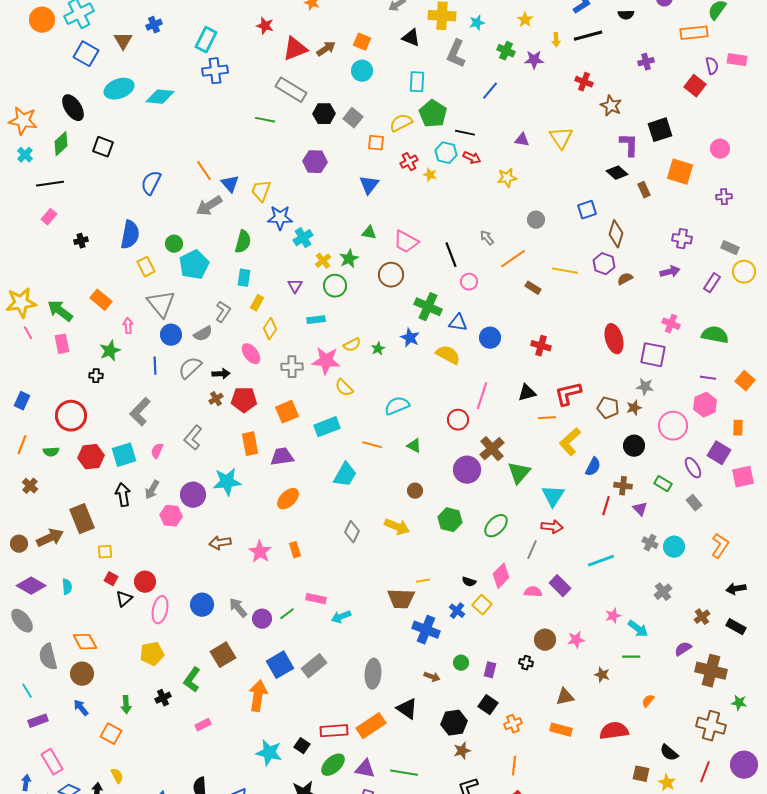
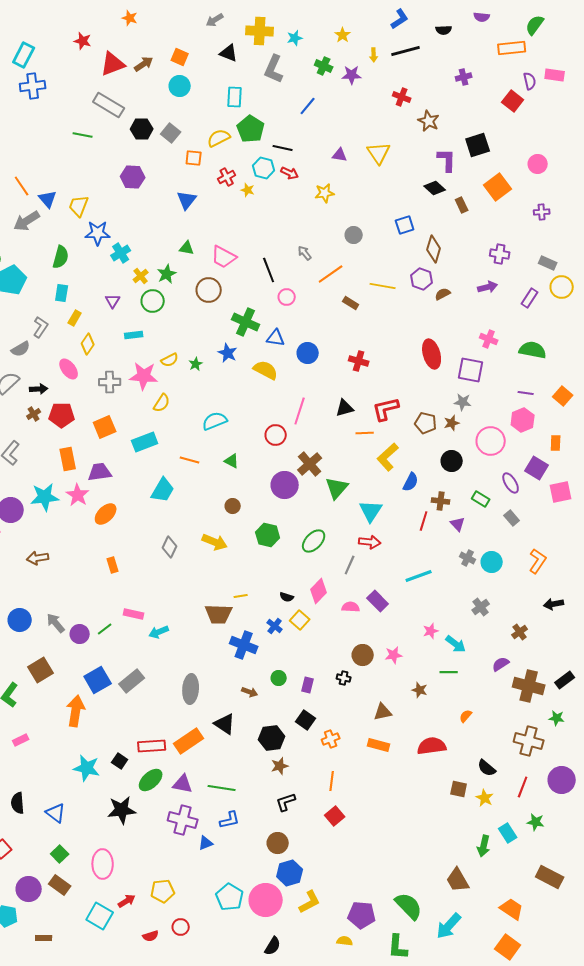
orange square: (680, 172) -> (498, 187), turned 36
yellow semicircle: (344, 388) -> (162, 403), turned -102
pink star: (260, 552) -> (78, 495), moved
black rectangle: (736, 627) -> (565, 680), moved, turned -66

